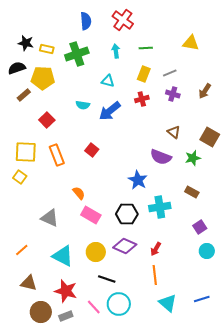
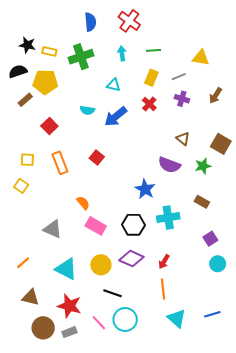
yellow triangle: (191, 43) -> (201, 58), moved
red cross: (142, 99) -> (149, 104), turned -32
yellow square: (26, 152) -> (27, 160), size x0.6

